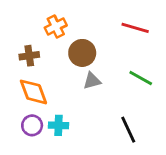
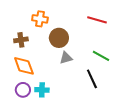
orange cross: (56, 26) -> (40, 19), turned 35
black line: (128, 130) -> (92, 79), moved

